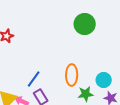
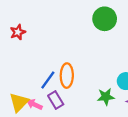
orange ellipse: (72, 75) -> (67, 76), moved

